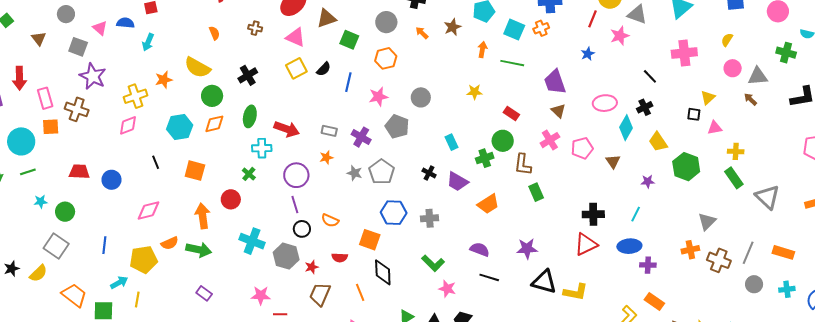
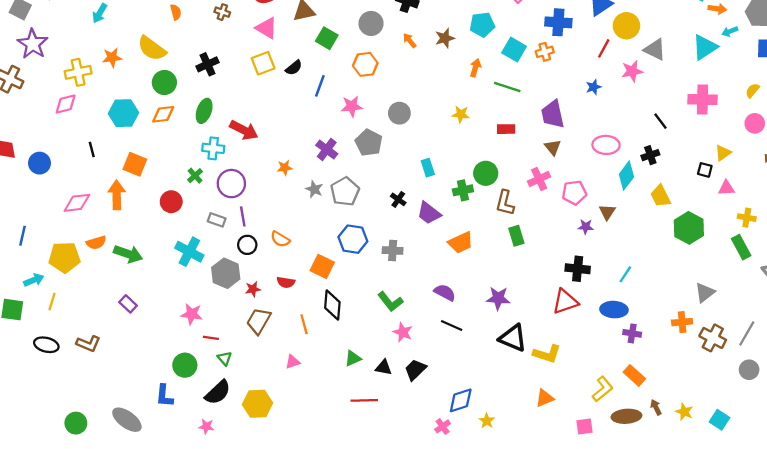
red rectangle: (511, 114) -> (506, 129), moved, turned -42
gray rectangle: (329, 131) -> (217, 220), moved
purple circle: (296, 175) -> (231, 184), moved
purple star: (648, 181) -> (586, 227), moved
orange arrow: (203, 216) -> (117, 195), moved

